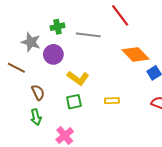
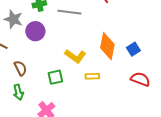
orange diamond: (136, 54) -> (107, 46), moved, turned 56
yellow L-shape: (78, 78) -> (75, 56), moved

